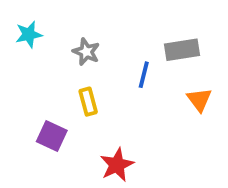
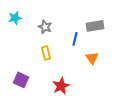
orange triangle: (199, 100) -> (92, 58), moved
purple square: (52, 136) -> (21, 80), moved

